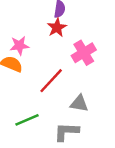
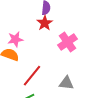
red line: (51, 81) -> (32, 76), moved

